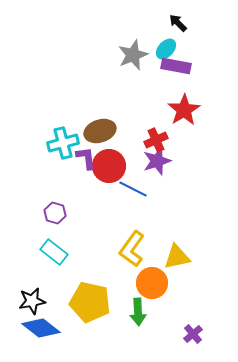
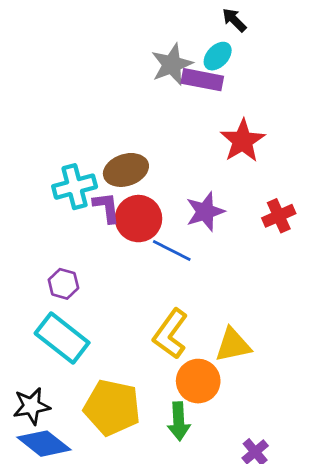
purple rectangle: (176, 66) -> (202, 80), moved
red cross: (156, 140) -> (279, 216), moved
cyan rectangle: (54, 252) -> (62, 338), size x1.4

